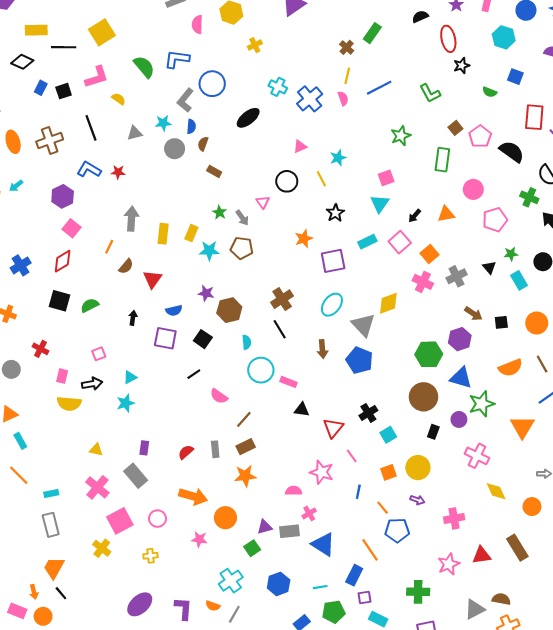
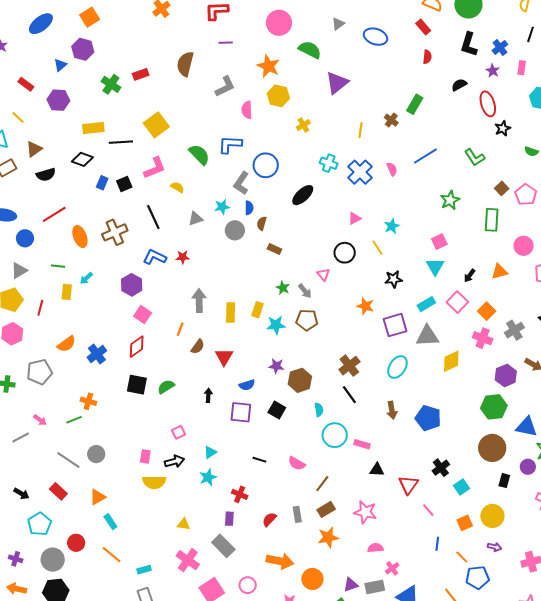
yellow line: (347, 76) -> (361, 130), moved
black star: (335, 213) -> (394, 279), turned 30
orange star: (304, 239) -> (365, 306), turned -30
gray triangle: (363, 325) -> (427, 336), moved, turned -45
purple hexagon: (460, 339) -> (506, 375), moved
red cross: (41, 349) -> (240, 494), moved
black line: (194, 374) -> (259, 460), moved, turned 56
pink star: (322, 472) -> (365, 512), moved

